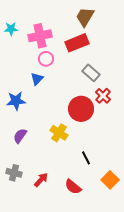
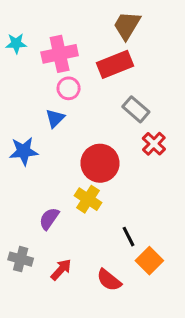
red circle: (81, 109) -> (100, 163), moved
purple semicircle: (20, 136) -> (49, 219), moved
orange square: (110, 180) -> (149, 261), moved

